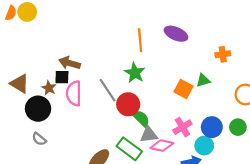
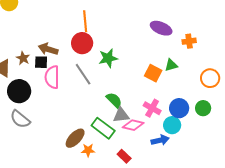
purple ellipse: (176, 34) -> (161, 28), moved
orange line: (140, 40) -> (85, 21), moved
green star: (135, 73) -> (108, 58), turned 30
brown star: (49, 88) -> (23, 58), moved
red circle: (128, 104) -> (82, 43), moved
pink cross: (182, 127) -> (152, 108), turned -30
gray semicircle: (39, 139) -> (20, 119), size x1.5

